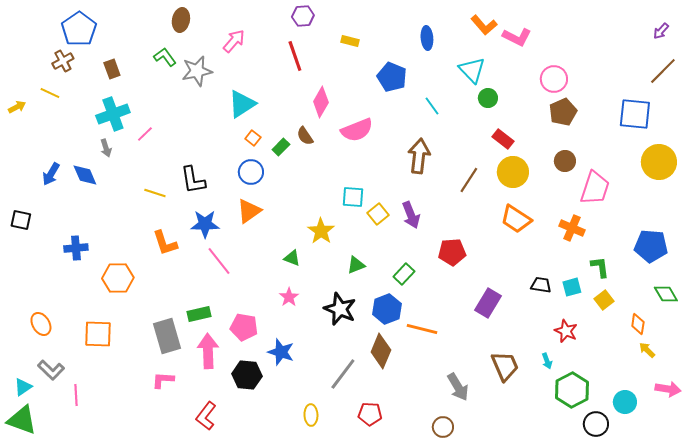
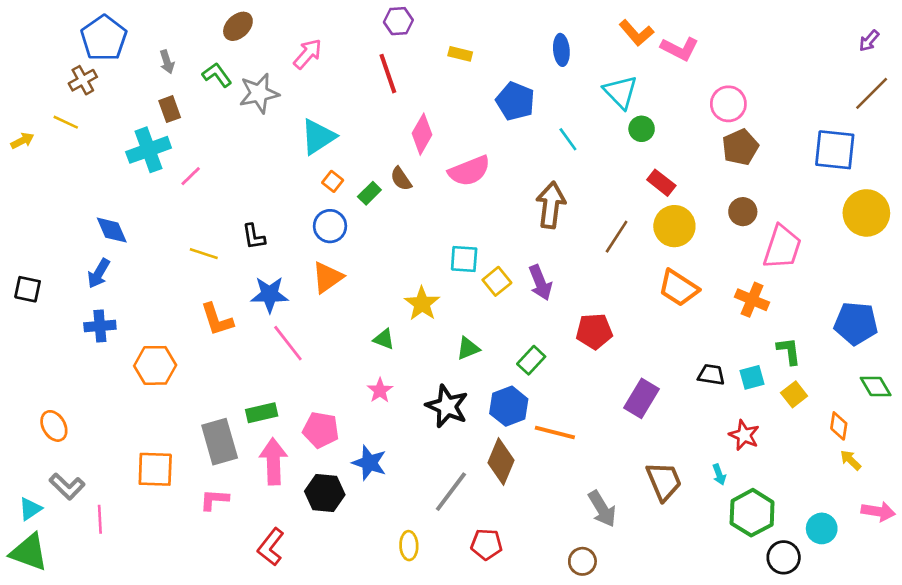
brown ellipse: (181, 20) -> (238, 26), turned 35
brown rectangle: (112, 69) -> (170, 109), moved
gray arrow: (106, 148) -> (167, 62), moved
blue arrow: (51, 174) -> (99, 273), moved
black L-shape: (193, 180) -> (254, 237), size x0.7
orange square: (98, 334) -> (155, 469), moved

